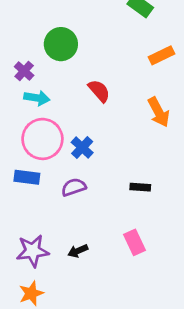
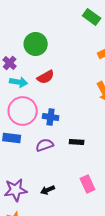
red semicircle: (99, 91) -> (46, 77), moved, turned 102
blue cross: (82, 147) -> (51, 117), turned -35
black rectangle: (140, 187) -> (77, 142), moved

